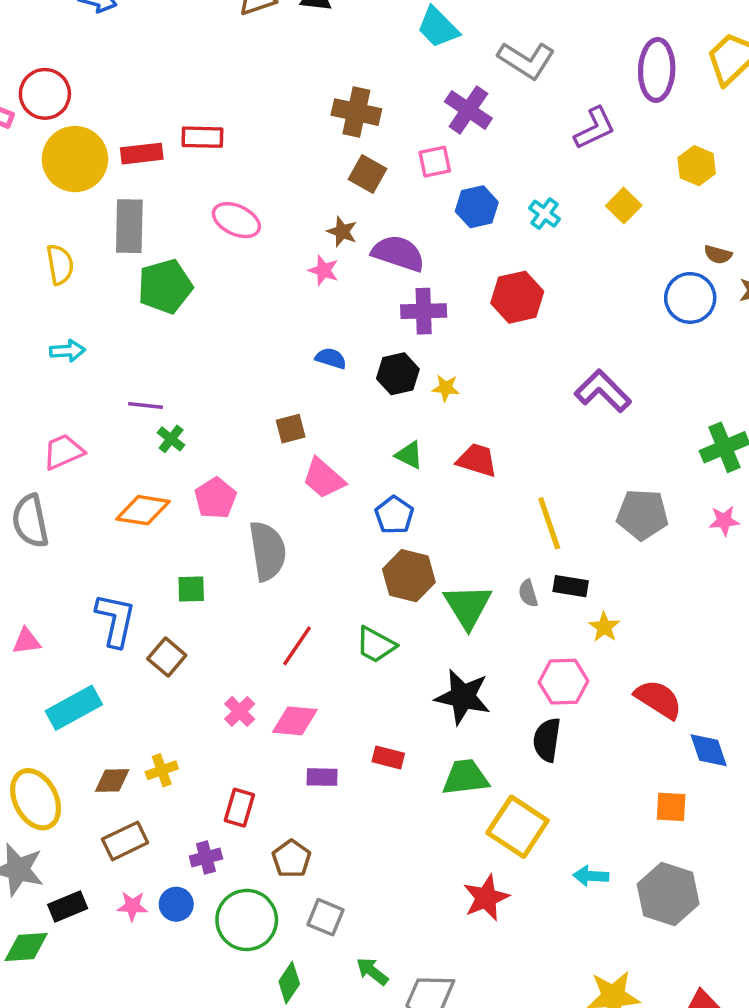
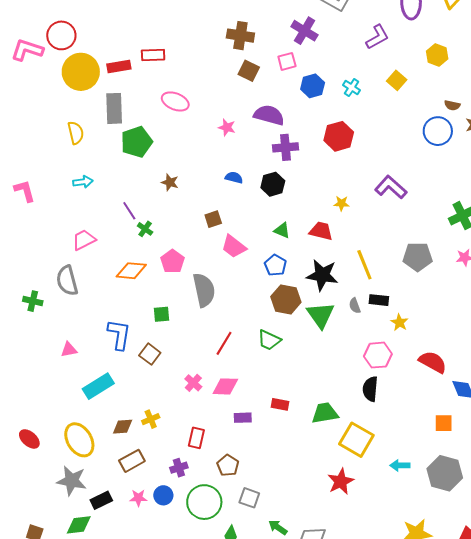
brown star: (342, 232) -> (170, 182), moved
yellow star: (446, 388) -> (341, 203), moved
purple line: (146, 406) -> (129, 211), turned 54
black star: (463, 697) -> (322, 275), moved

